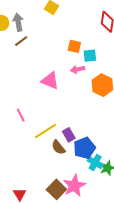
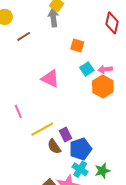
gray arrow: (18, 22) -> (53, 18), moved
cyan square: (90, 56) -> (87, 69), moved, turned -32
pink arrow: (78, 69) -> (105, 69), moved
cyan cross: (95, 163) -> (80, 169), moved

